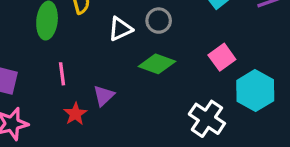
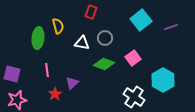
white triangle: (120, 29) -> (82, 43), turned 35
pink square: (222, 57) -> (133, 58), moved

